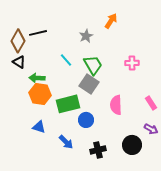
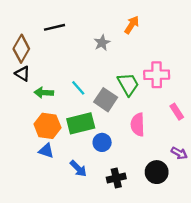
black line: (38, 33) -> (55, 27), moved
cyan line: (66, 60) -> (78, 88), moved
pink cross: (132, 63) -> (157, 75), size x1.5
green trapezoid: (93, 65) -> (128, 84), moved
orange hexagon: (40, 94) -> (47, 126), moved
pink rectangle: (151, 103) -> (177, 112), moved

